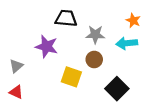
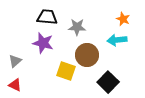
black trapezoid: (66, 18) -> (47, 17), moved
gray star: (95, 35) -> (77, 27), moved
brown circle: (94, 59) -> (87, 55), size x1.5

